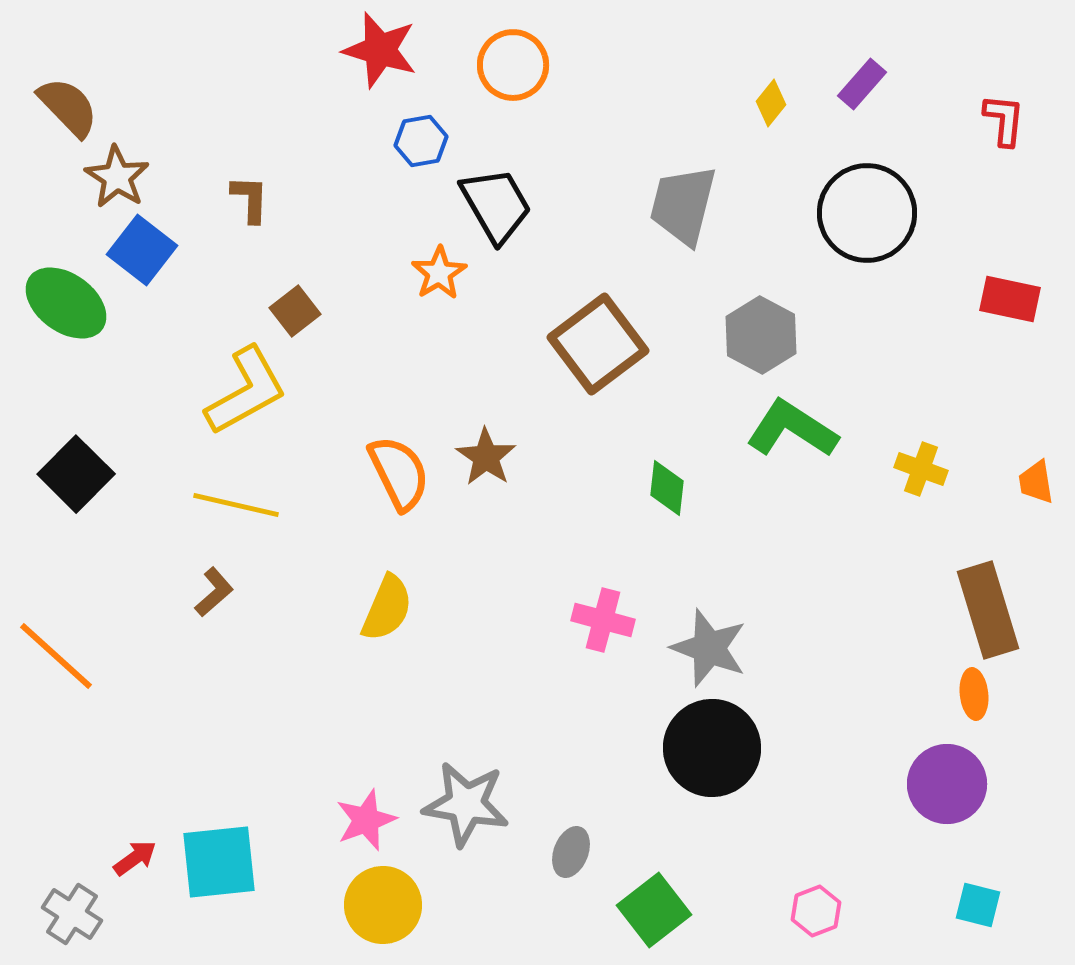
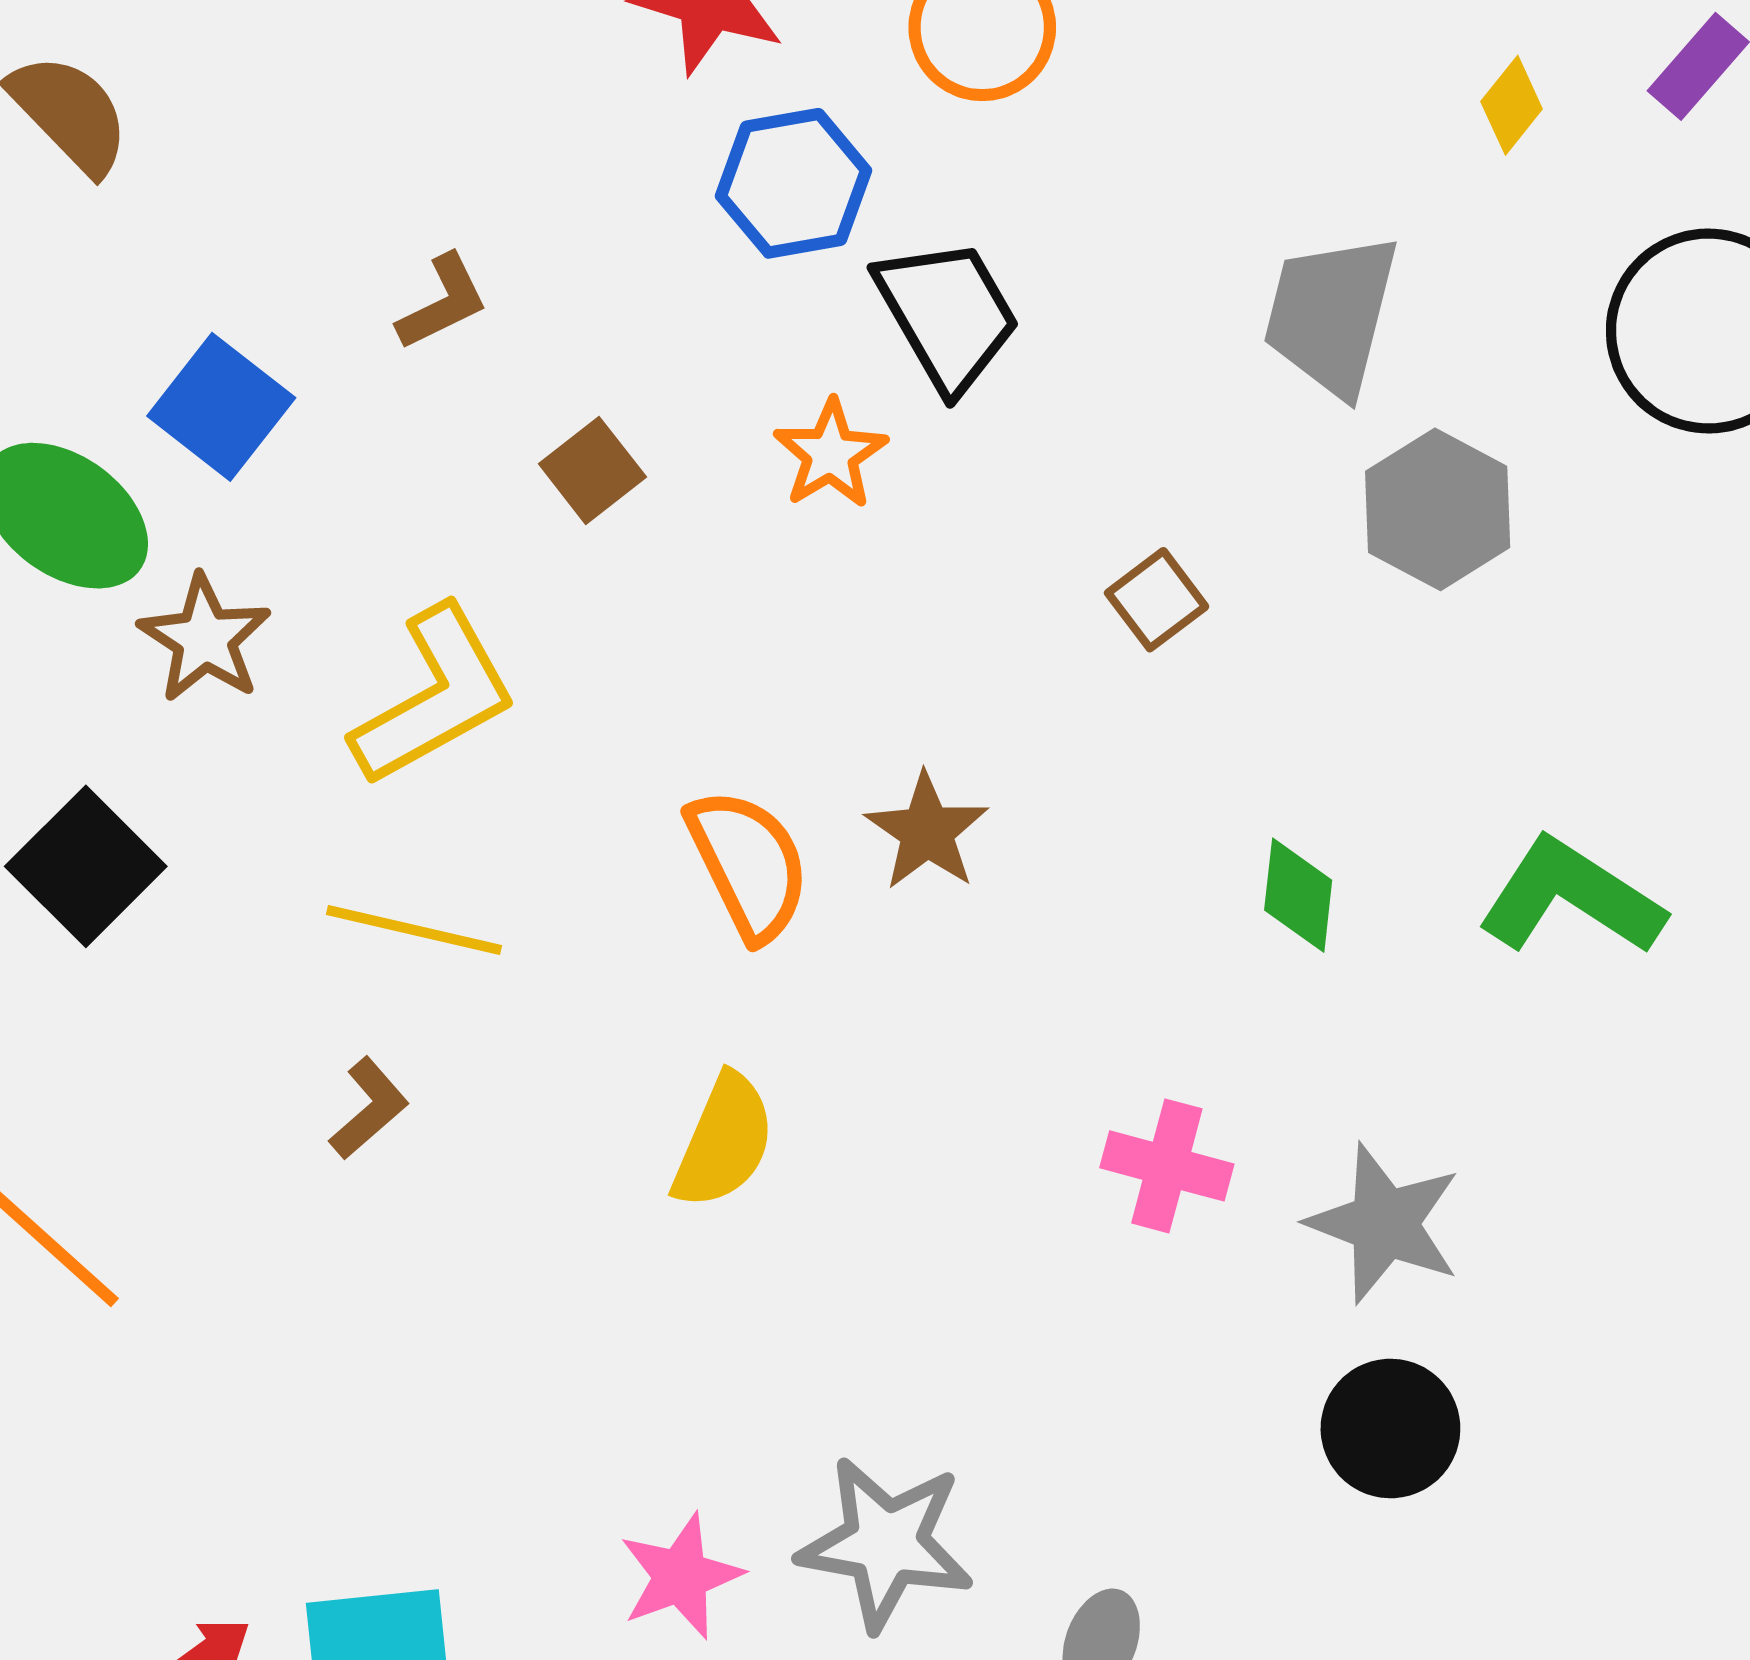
blue hexagon: (421, 141) -> (794, 183), size x1.4
brown star: (117, 177) -> (205, 639), moved
brown L-shape: (250, 199) -> (443, 302), turned 62
brown square: (295, 311) -> (592, 470), moved
gray hexagon: (761, 335) -> (1438, 509), moved
brown square: (598, 344) -> (1157, 600), size x0.5
green L-shape: (792, 429) -> (1571, 897), moved
black circle: (712, 748) -> (1390, 1428), size x0.7

